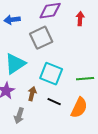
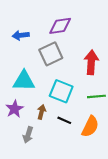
red arrow: (80, 19) -> (91, 62), moved, size x1.6
cyan triangle: (15, 64) -> (24, 81), turned 35

